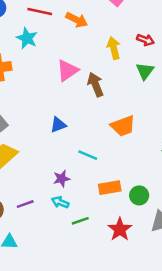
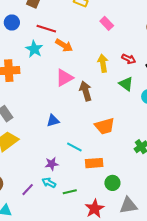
orange arrow: (77, 20) -> (64, 45), moved
green triangle: (145, 71) -> (126, 84), turned -35
orange rectangle: (110, 188) -> (94, 163), moved
purple line: (25, 204) -> (28, 190), moved, turned -32
green line: (80, 221) -> (70, 192), moved

